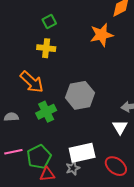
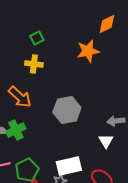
green cross: (46, 112) -> (16, 130), moved

